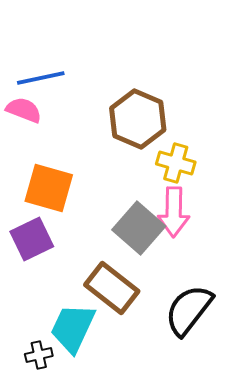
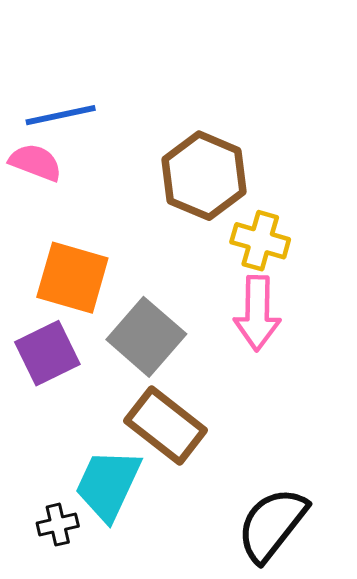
gray square: (139, 228) -> (146, 337), moved
black semicircle: (189, 310) -> (272, 525), moved

